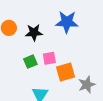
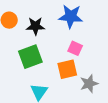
pink square: (49, 58) -> (75, 48), moved, turned 32
green square: (30, 62) -> (30, 57), size x1.6

